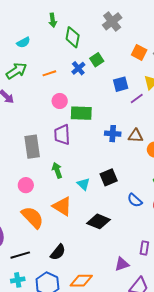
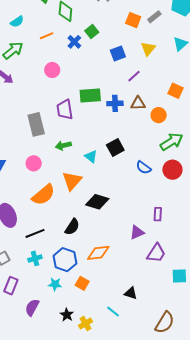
orange line: (49, 73) -> (47, 36), moved
purple line: (137, 99) -> (134, 76), moved
pink circle: (60, 101) -> (52, 70), moved
green rectangle: (81, 113) -> (90, 95), moved
green arrow: (57, 170) -> (63, 145), turned -77
orange triangle: (62, 206) -> (72, 181), turned 45
orange semicircle: (32, 217) -> (43, 195), turned 100
black diamond: (98, 221) -> (97, 202), moved

